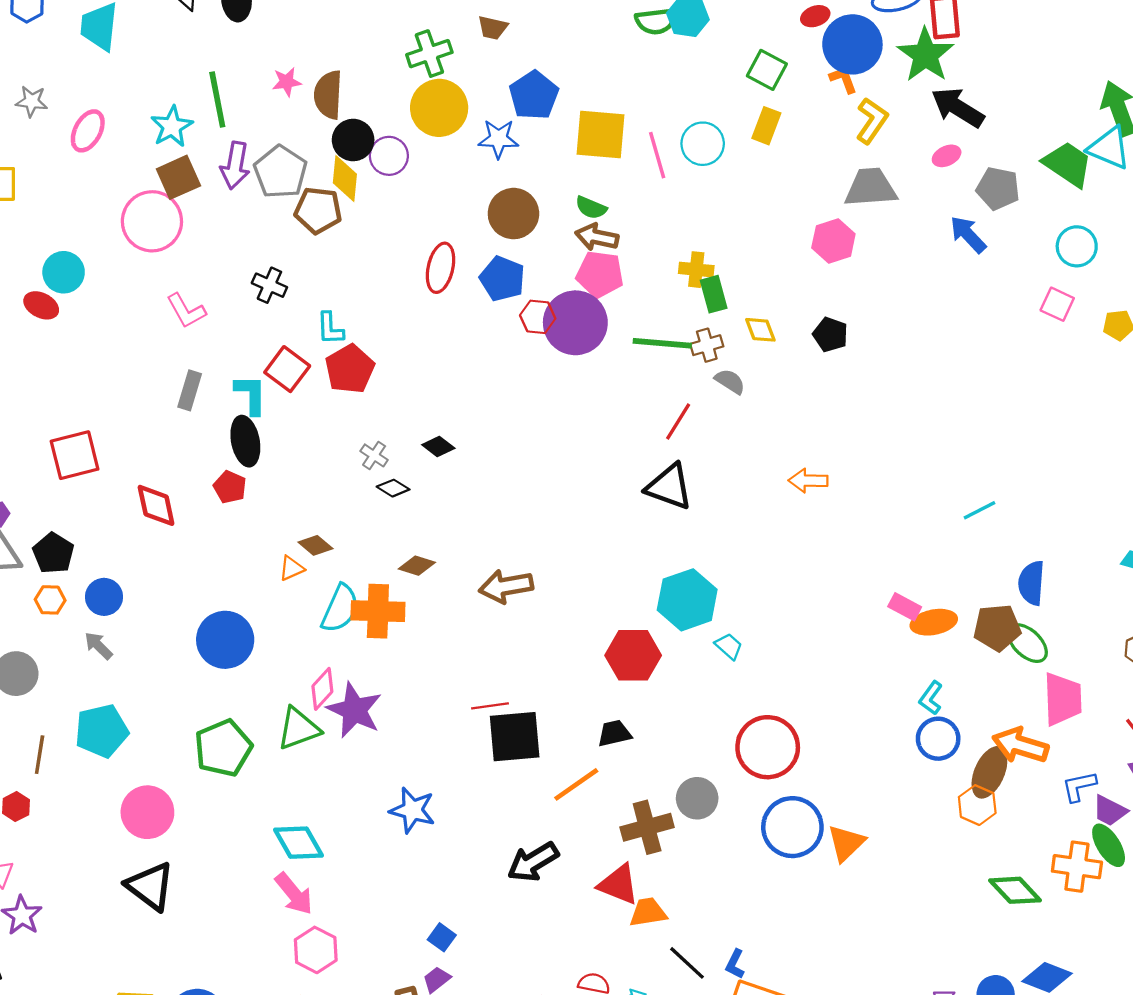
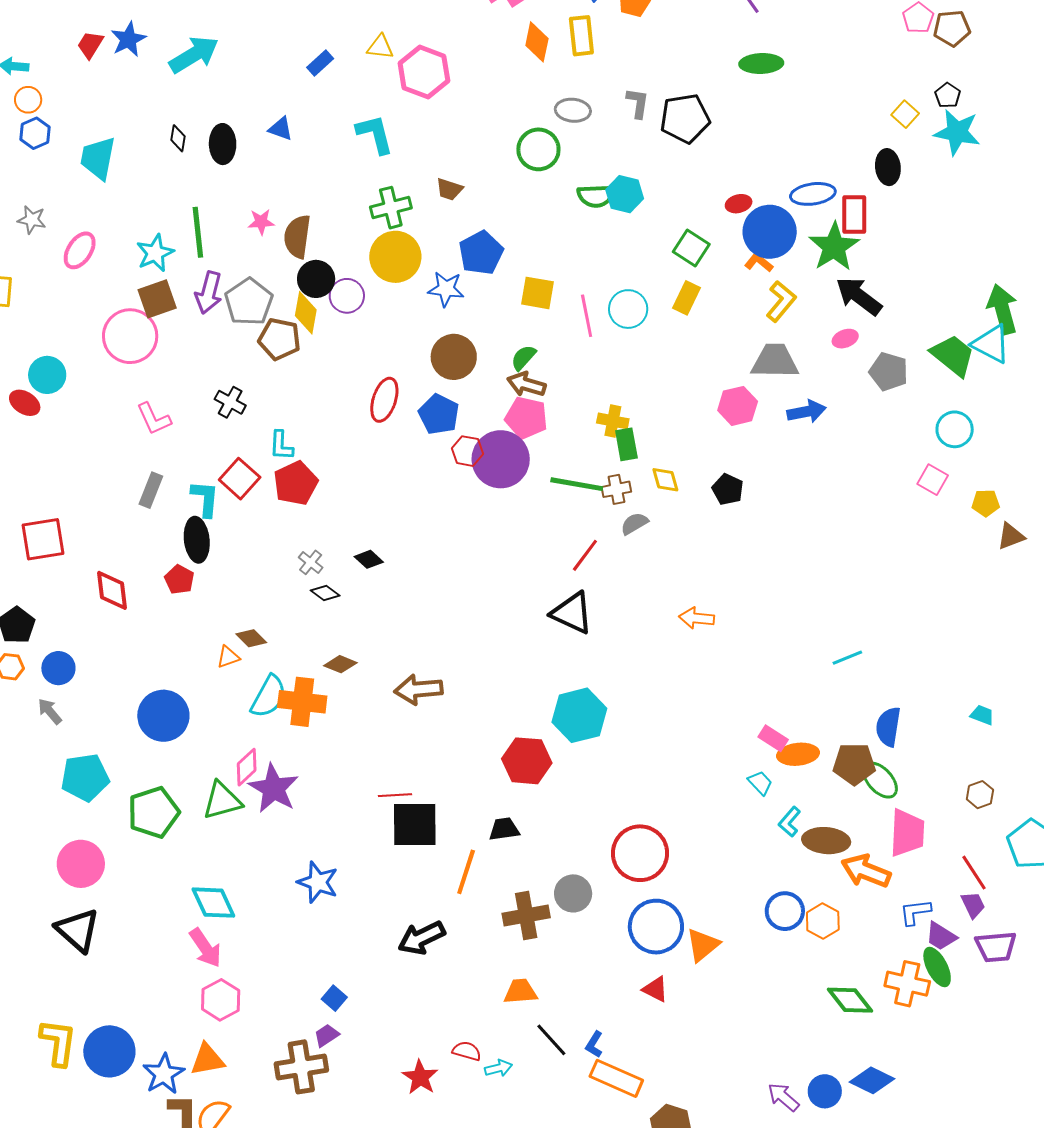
orange L-shape: (843, 80) -> (759, 262), turned -36
yellow square: (600, 135) -> (538, 293), size x0.7
green semicircle: (591, 208) -> (523, 358), turned 104
blue arrow: (968, 234) -> (807, 412), moved, turned 117
gray semicircle: (730, 381) -> (634, 523), turned -68
cyan trapezoid: (729, 646) -> (760, 783), moved
cyan pentagon: (102, 731) -> (85, 777), moved
blue circle: (938, 739) -> (785, 911), moved
brown ellipse: (989, 772) -> (826, 841), moved, turned 66
orange line: (576, 784) -> (466, 872), turned -42
red triangle: (619, 885) -> (655, 989), moved, size x0.7

